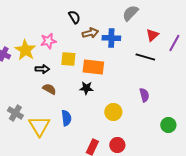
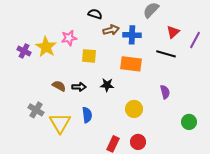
black semicircle: (74, 17) -> (95, 14), turned -40
orange rectangle: (93, 67) -> (131, 64), moved
black arrow: (42, 69) -> (79, 87), moved
brown semicircle: (49, 89) -> (59, 86), moved

